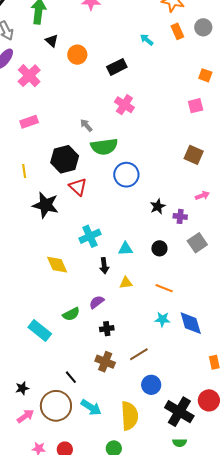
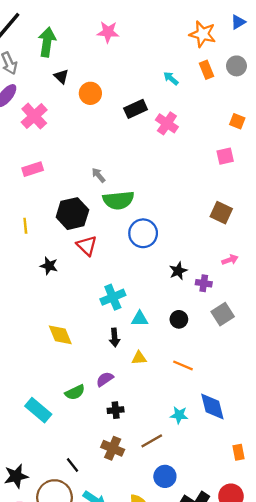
pink cross: (124, 105) -> (167, 123), moved
black star: (46, 205) -> (49, 266), size x0.6
cyan cross: (90, 236) -> (113, 297), moved
cyan star: (162, 319) -> (179, 415), moved
black star: (22, 388) -> (16, 476), size x1.5

